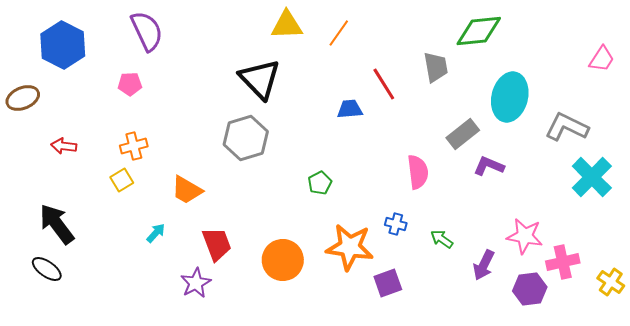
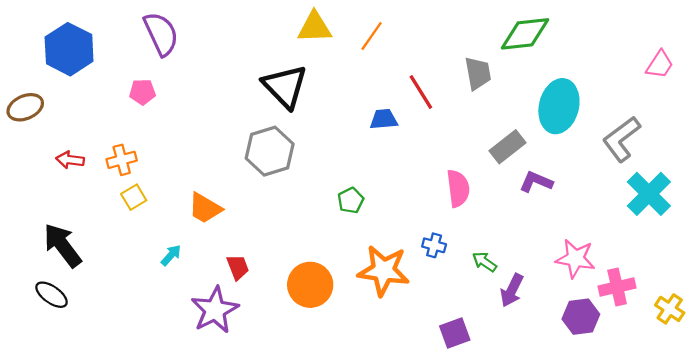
gray L-shape: (567, 127) -> (621, 139), turned -63
orange cross: (134, 146) -> (122, 160), moved
red trapezoid: (217, 244) -> (238, 267), size x0.7
purple arrow: (484, 265) -> (512, 290), moved
purple star: (196, 283) -> (215, 310), size x1.4
purple square: (388, 283) -> (455, 333), moved

